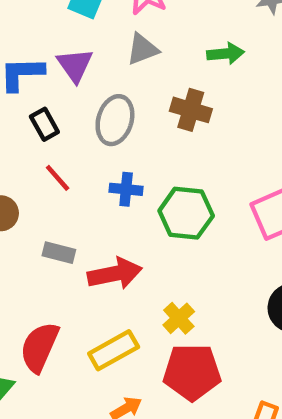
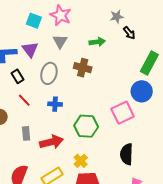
gray triangle: (142, 49) -> (60, 41), turned -35
green hexagon: (186, 213) -> (86, 126), moved
gray rectangle: (59, 253) -> (26, 133), turned 72

